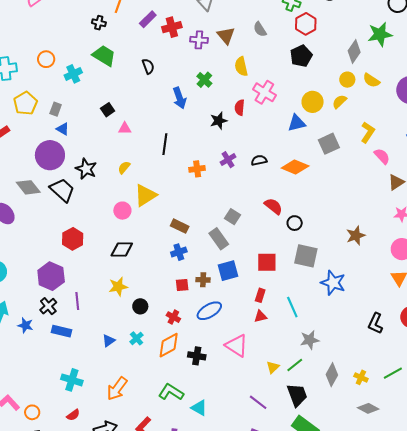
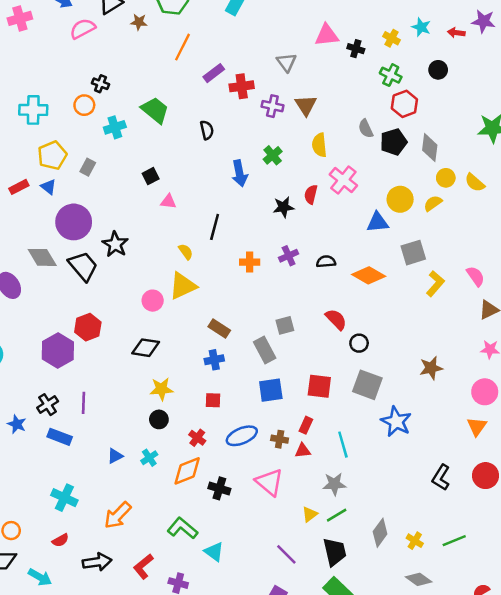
black cross: (99, 23) -> (100, 84), moved
gray semicircle: (260, 29) -> (366, 129), moved
gray diamond: (354, 51) -> (430, 148), moved, turned -35
blue triangle: (63, 129) -> (48, 187), moved
yellow L-shape: (368, 132) -> (435, 284), moved
yellow semicircle: (124, 168) -> (186, 252), moved, turned 96
gray square: (233, 217) -> (285, 325), turned 35
purple hexagon: (51, 276) -> (58, 350), moved
brown cross: (203, 280) -> (280, 439), moved
yellow star: (118, 287) -> (161, 389), moved
gray star: (310, 340) -> (334, 484), moved

